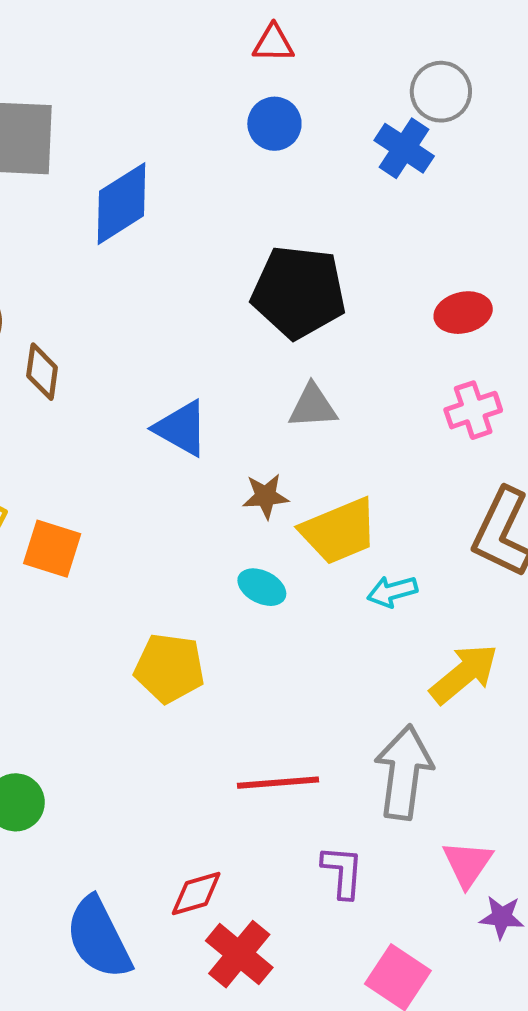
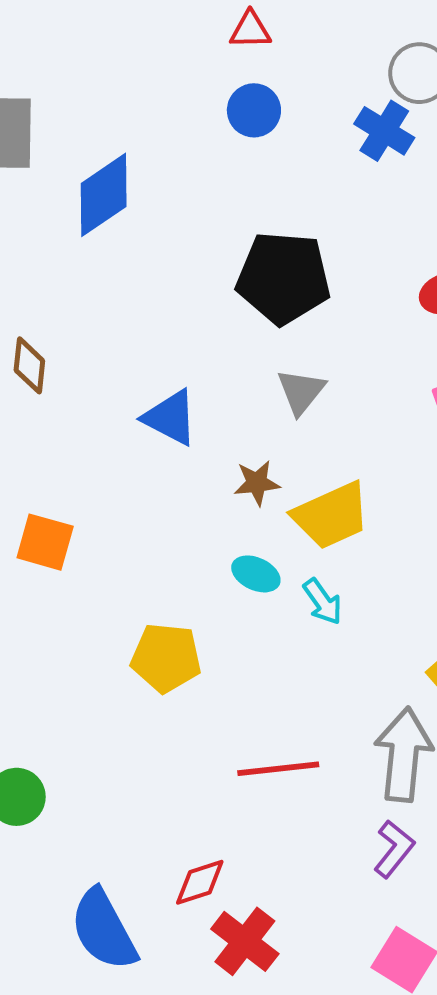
gray triangle: (313, 406) -> (301, 392), turned -46
cyan arrow: (392, 591) -> (323, 602), moved, turned -108
purple L-shape: (343, 872) -> (394, 849), moved, turned 36

